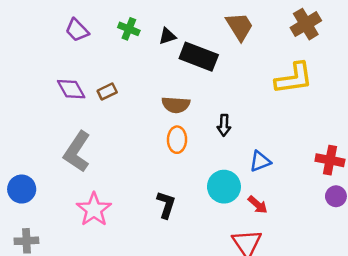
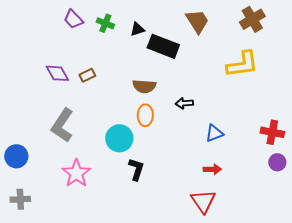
purple trapezoid: (77, 30) -> (73, 19), moved
black arrow: (224, 125) -> (184, 103), turned 84
cyan circle: (224, 187) -> (119, 138), moved
red arrow: (258, 205) -> (212, 169), turned -42

